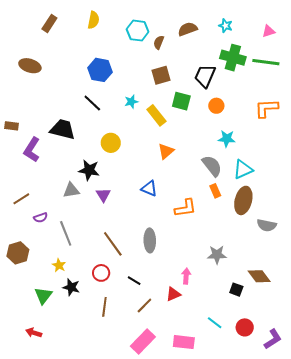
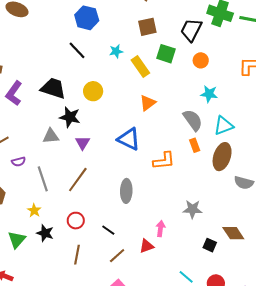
black trapezoid: (63, 129) -> (53, 88), moved
blue triangle: (149, 188) -> (129, 139), size x1.4
brown line: (113, 244) -> (78, 180), moved, turned 68

